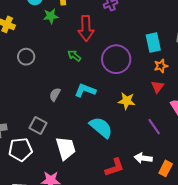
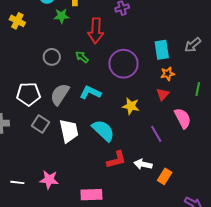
gray circle: (26, 57) -> (52, 57), moved
gray semicircle: (55, 95) -> (60, 94), size x1.6
white trapezoid: (66, 148) -> (69, 131), moved
white pentagon: (20, 150) -> (28, 94), moved
red L-shape: (115, 167) -> (116, 160), moved

